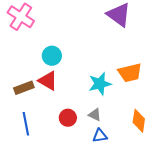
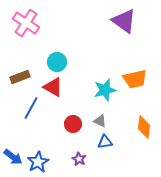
brown rectangle: (24, 88) -> (20, 77), moved
blue line: (26, 124) -> (31, 108), moved, turned 40

